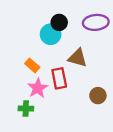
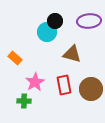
orange rectangle: (32, 65) -> (15, 58), moved
red rectangle: (59, 78) -> (64, 85), moved
brown circle: (98, 96) -> (91, 89), size x1.5

